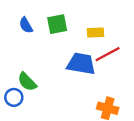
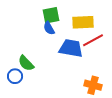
blue semicircle: (26, 25) -> (49, 28), moved
yellow rectangle: (96, 32) -> (83, 22), size x1.5

